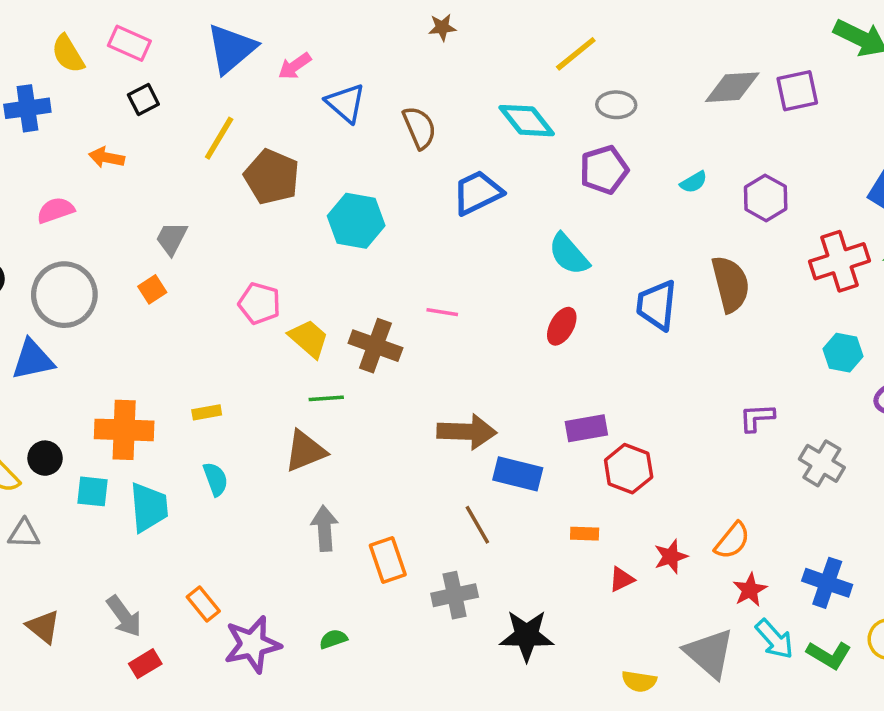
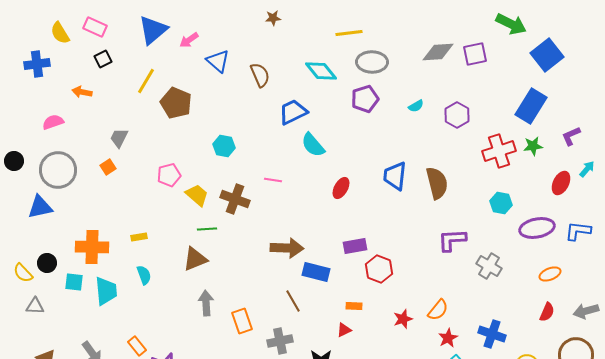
yellow line: (576, 54) -> (349, 33), turned 32
gray ellipse: (616, 105) -> (372, 62), size x1.4
cyan hexagon: (356, 221) -> (224, 146), moved, size x0.7
cyan semicircle: (569, 254) -> (313, 145), moved
brown semicircle: (730, 284) -> (437, 183), moved
pink pentagon: (259, 303) -> (169, 175), turned -30
purple L-shape: (757, 418) -> (452, 240), size x1.4
red triangle: (622, 579) -> (344, 330), moved

